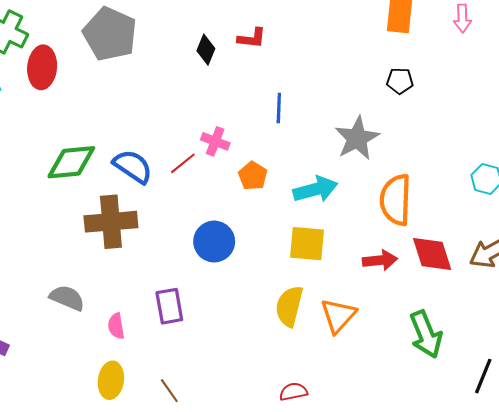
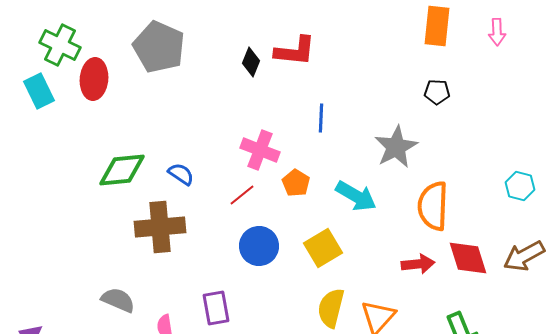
red L-shape: (252, 38) -> (295, 51), size x1.5
pink cross: (215, 141) -> (260, 150), size x1.4
red line: (183, 163) -> (242, 195), moved
blue semicircle: (133, 166) -> (181, 174), size x0.7
cyan arrow: (315, 189) -> (356, 196), turned 45
yellow square: (307, 244) -> (323, 248), moved, turned -36

